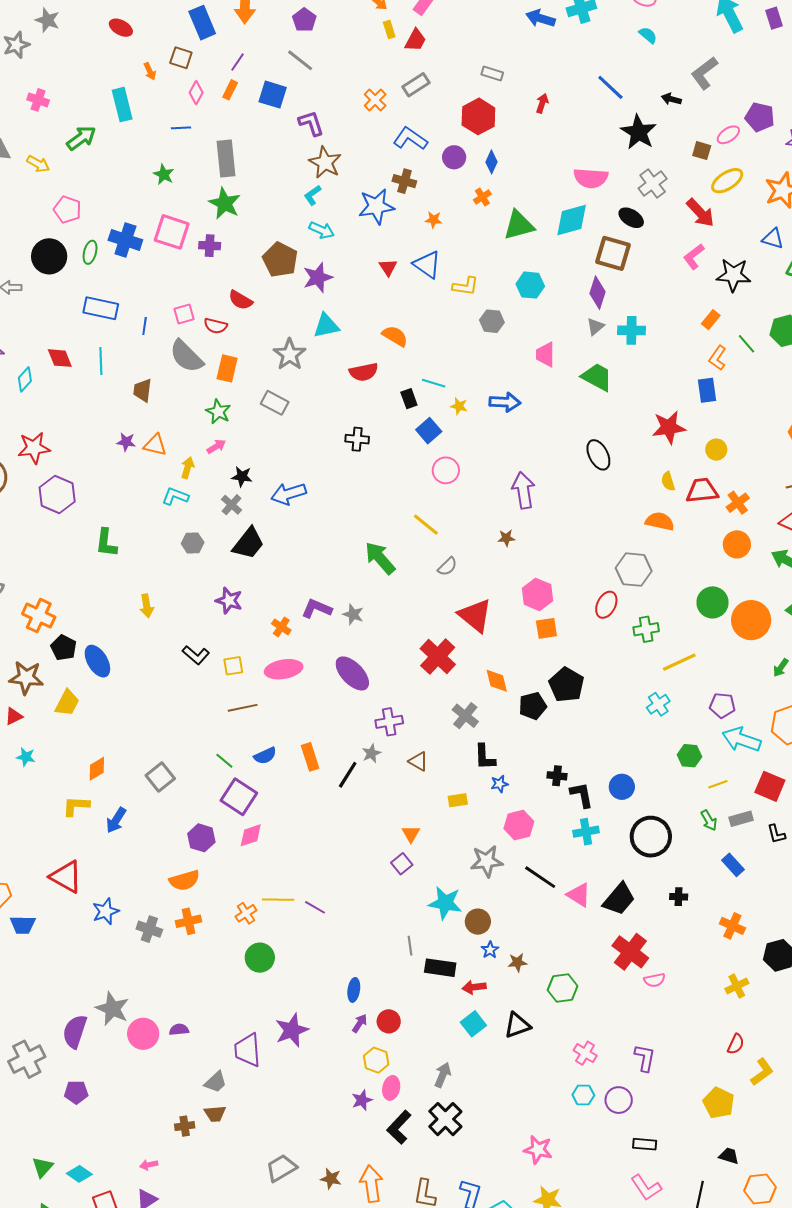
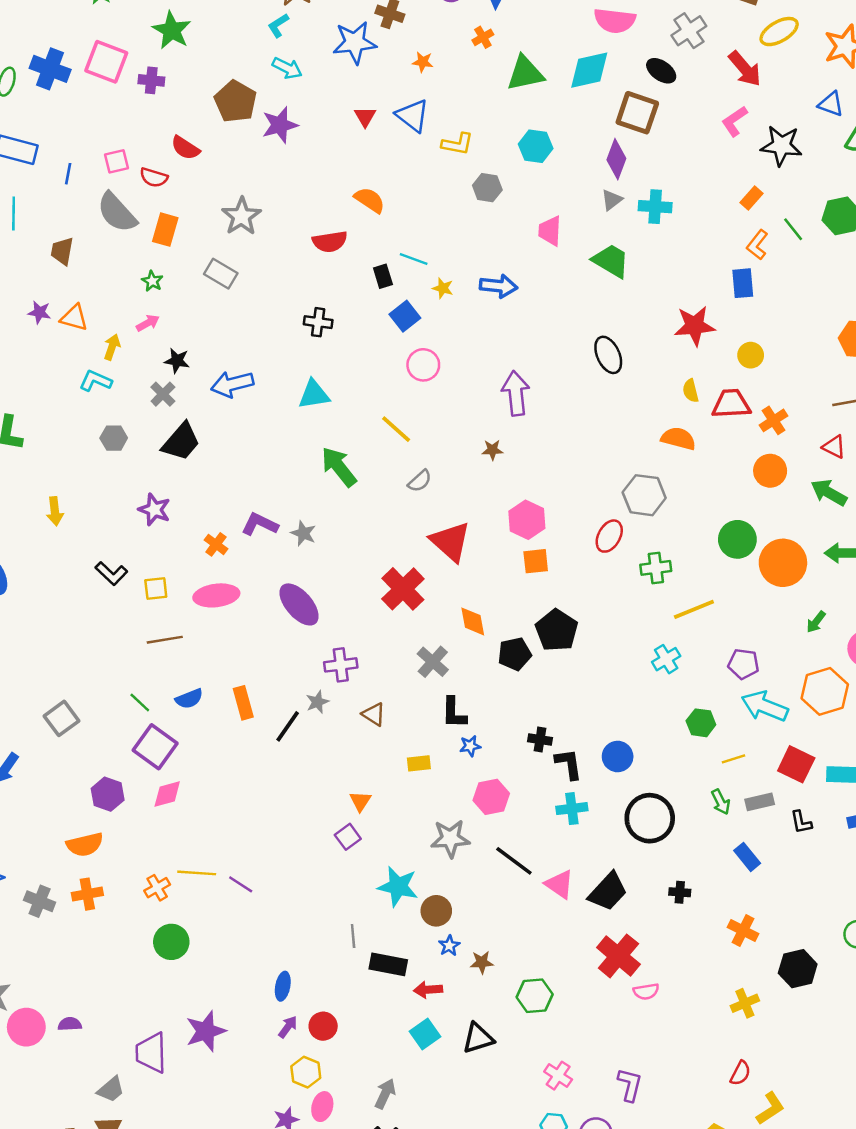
cyan triangle: (326, 326) -> (314, 395), moved
green star: (218, 412) -> (152, 281), size x0.7

